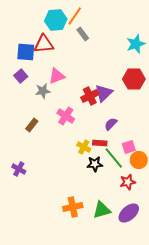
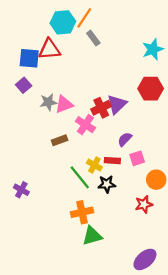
pink triangle: (57, 76) -> (64, 104), moved
pink cross: (66, 116) -> (85, 125), moved
brown rectangle: (32, 125) -> (60, 140), moved, turned 32
pink square: (129, 147) -> (137, 158), moved
green line: (114, 158) -> (80, 177), moved
orange cross: (73, 207) -> (82, 212), moved
green triangle: (102, 210) -> (92, 236), moved
purple ellipse: (129, 213) -> (145, 259), moved

